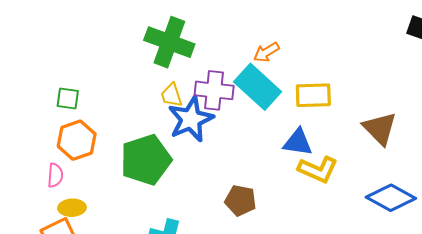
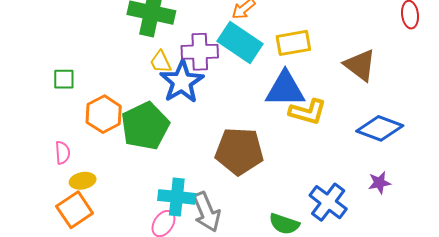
orange hexagon: (77, 140) -> (104, 114), moved
blue triangle: (298, 142) -> (285, 89), size x1.4
brown pentagon: (241, 200) -> (239, 151), size x1.6

